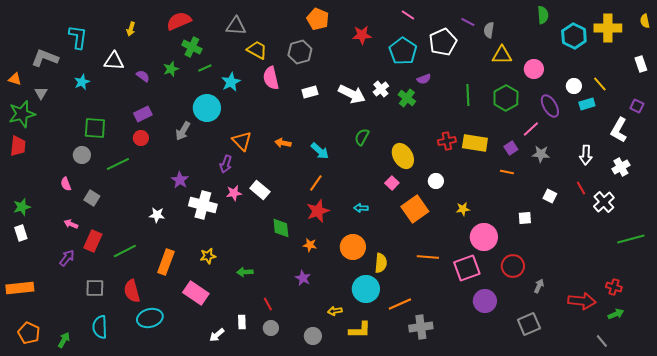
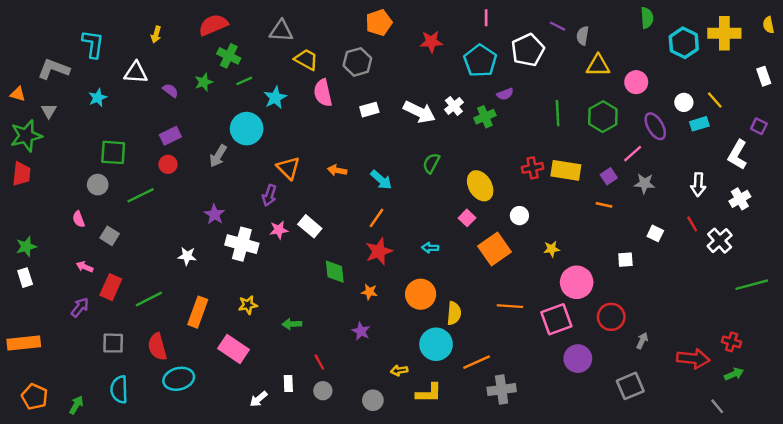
pink line: (408, 15) -> (486, 18), turned 56
orange pentagon: (318, 19) -> (379, 23), turned 30
green cross: (407, 98) -> (485, 117), turned 30

